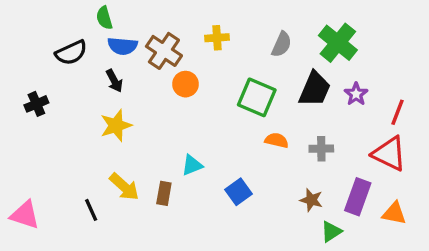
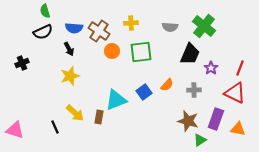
green semicircle: (104, 18) -> (45, 11), moved
gray semicircle: (282, 44) -> (170, 27), turned 70
purple star: (356, 94) -> (211, 68), moved
green square: (257, 97) -> (141, 52), moved, turned -30
orange semicircle: (277, 140) -> (167, 85), turned 120
cyan triangle: (192, 165) -> (116, 100), size x1.6
blue square: (238, 192) -> (144, 92), moved
brown star: (311, 200) -> (188, 121), size x1.5

